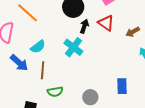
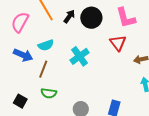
black arrow: (84, 26) -> (69, 16), moved
blue arrow: (19, 63) -> (23, 55), turned -36

